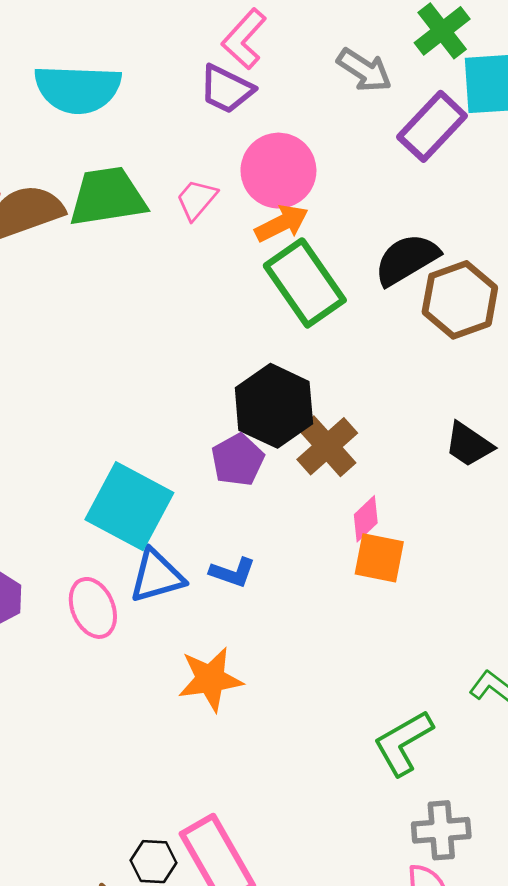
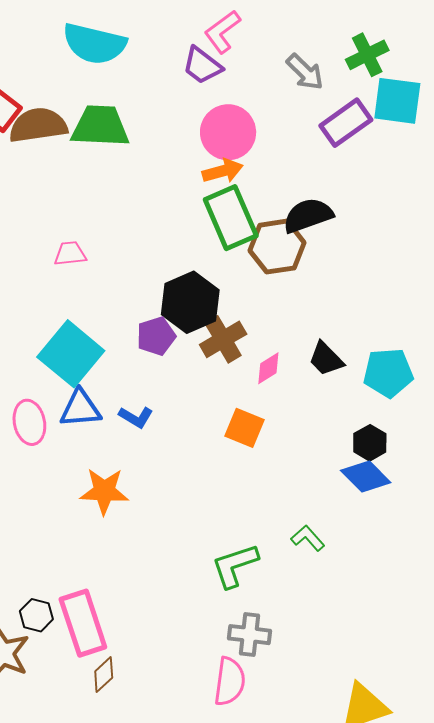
pink trapezoid: (197, 200) -> (70, 254), moved, turned 32
brown hexagon: (460, 300) -> (277, 247), moved
pink diamond: (366, 519) -> (268, 368), moved

